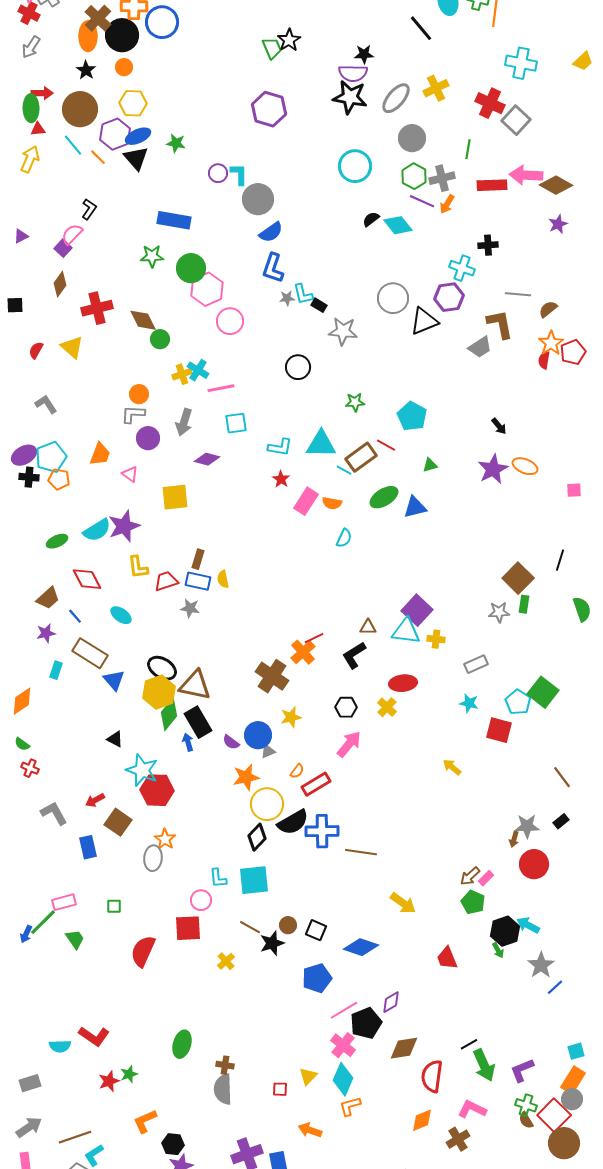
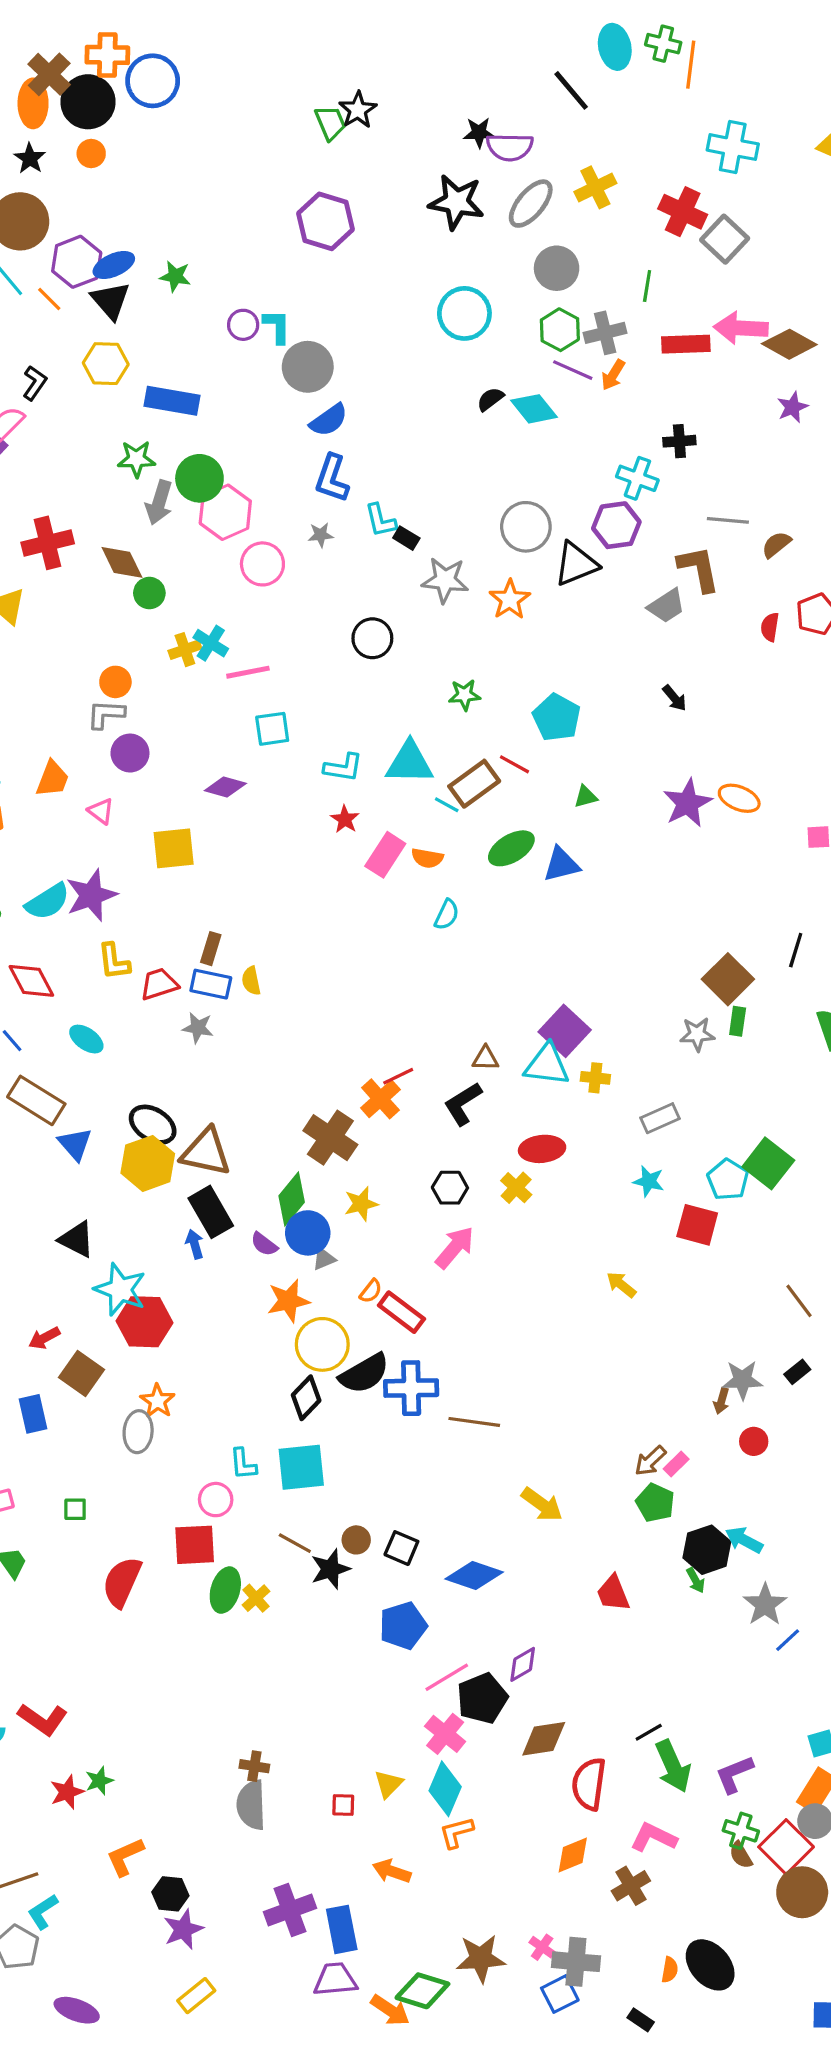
purple semicircle: (353, 73) -> (510, 147), moved
yellow hexagon: (133, 103) -> (106, 364), moved
gray star: (287, 298) -> (321, 535), moved
orange star: (551, 343) -> (510, 599), moved
gray arrow: (184, 422) -> (159, 503), moved
black arrow: (499, 426) -> (675, 698), moved
green diamond: (169, 714) -> (292, 1199), moved
black triangle: (115, 739) -> (77, 1239), size x1.4
red rectangle: (316, 784) -> (401, 1312), turned 68
red circle: (534, 864) -> (754, 1441), size x0.6
green ellipse: (182, 1044) -> (225, 1590), moved

